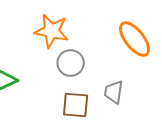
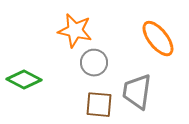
gray trapezoid: (114, 92) -> (137, 92), size x1.5

